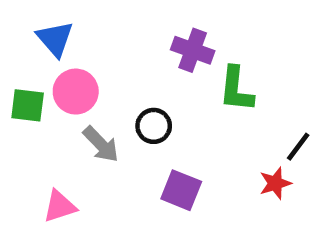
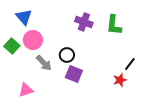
green L-shape: (236, 89) -> (114, 25), moved
green square: (28, 105) -> (12, 46), turned 35
purple square: (181, 190) -> (74, 74), moved

